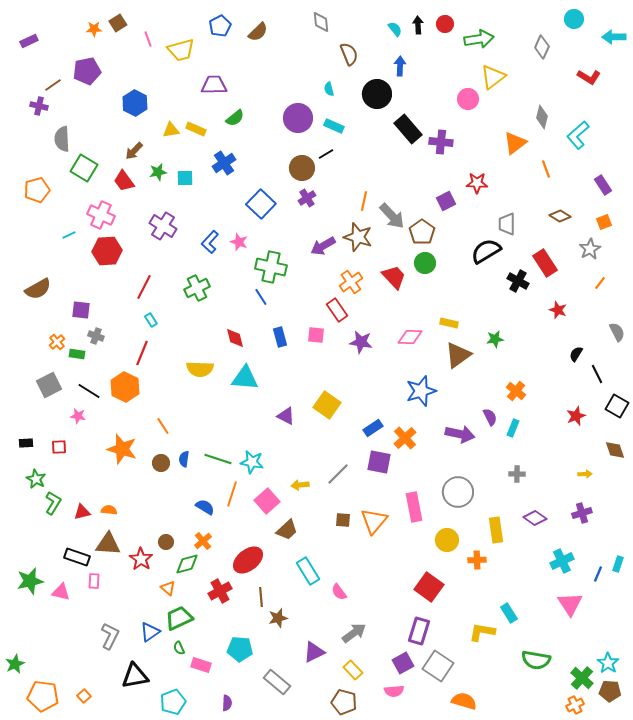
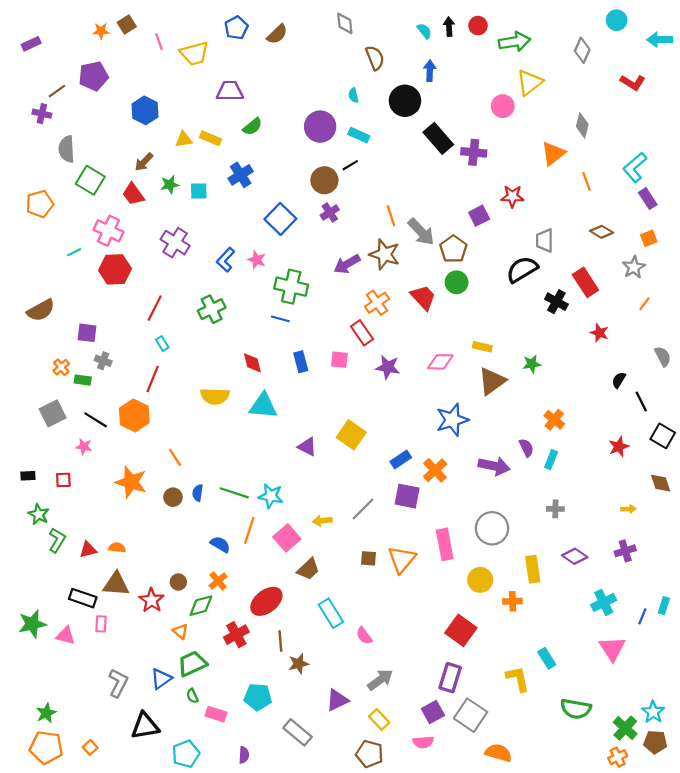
cyan L-shape: (578, 135) -> (635, 167), moved
orange line: (364, 201) -> (391, 216), turned -30
blue line: (261, 297) -> (280, 319), turned -42
yellow L-shape: (482, 632) -> (518, 679), turned 68
green star: (15, 664) -> (46, 713), moved

